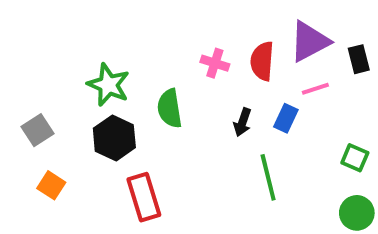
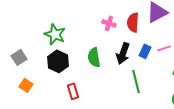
pink line: (315, 89) -> (164, 48), moved
green semicircle: (170, 108) -> (94, 57), moved
black arrow: (242, 122) -> (123, 53), size x1.5
red rectangle: (144, 197) -> (73, 91), size x0.7

